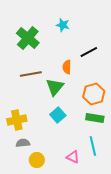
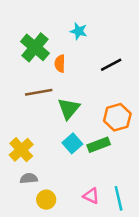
orange semicircle: (67, 67) -> (60, 64), moved
green rectangle: (95, 118) -> (99, 145), moved, turned -30
yellow cross: (17, 120) -> (21, 150), turned -30
cyan line: (93, 146) -> (119, 198), moved

